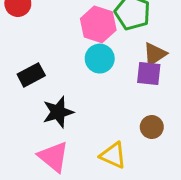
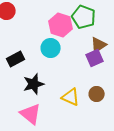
cyan circle: (100, 59) -> (51, 48), moved
purple square: (149, 73) -> (95, 58), turned -30
yellow triangle: (113, 155) -> (71, 97), moved

